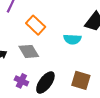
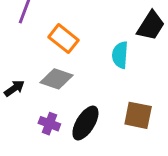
cyan semicircle: (72, 39) -> (120, 55), turned 96
gray diamond: (29, 51) -> (57, 79), turned -35

